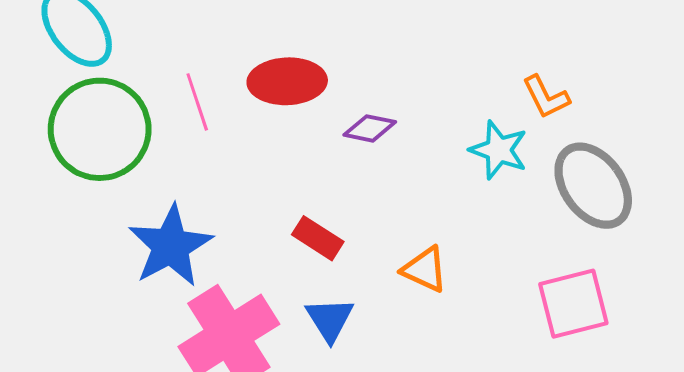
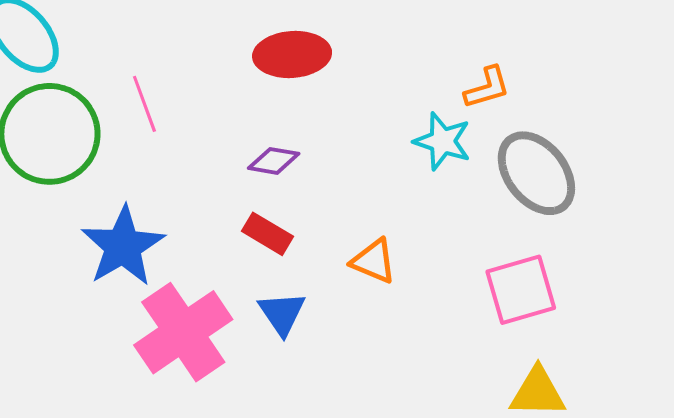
red ellipse: (287, 81) -> (292, 54), moved
orange L-shape: (546, 97) -> (487, 88), turned -78
purple diamond: (370, 128) -> (274, 161), moved

